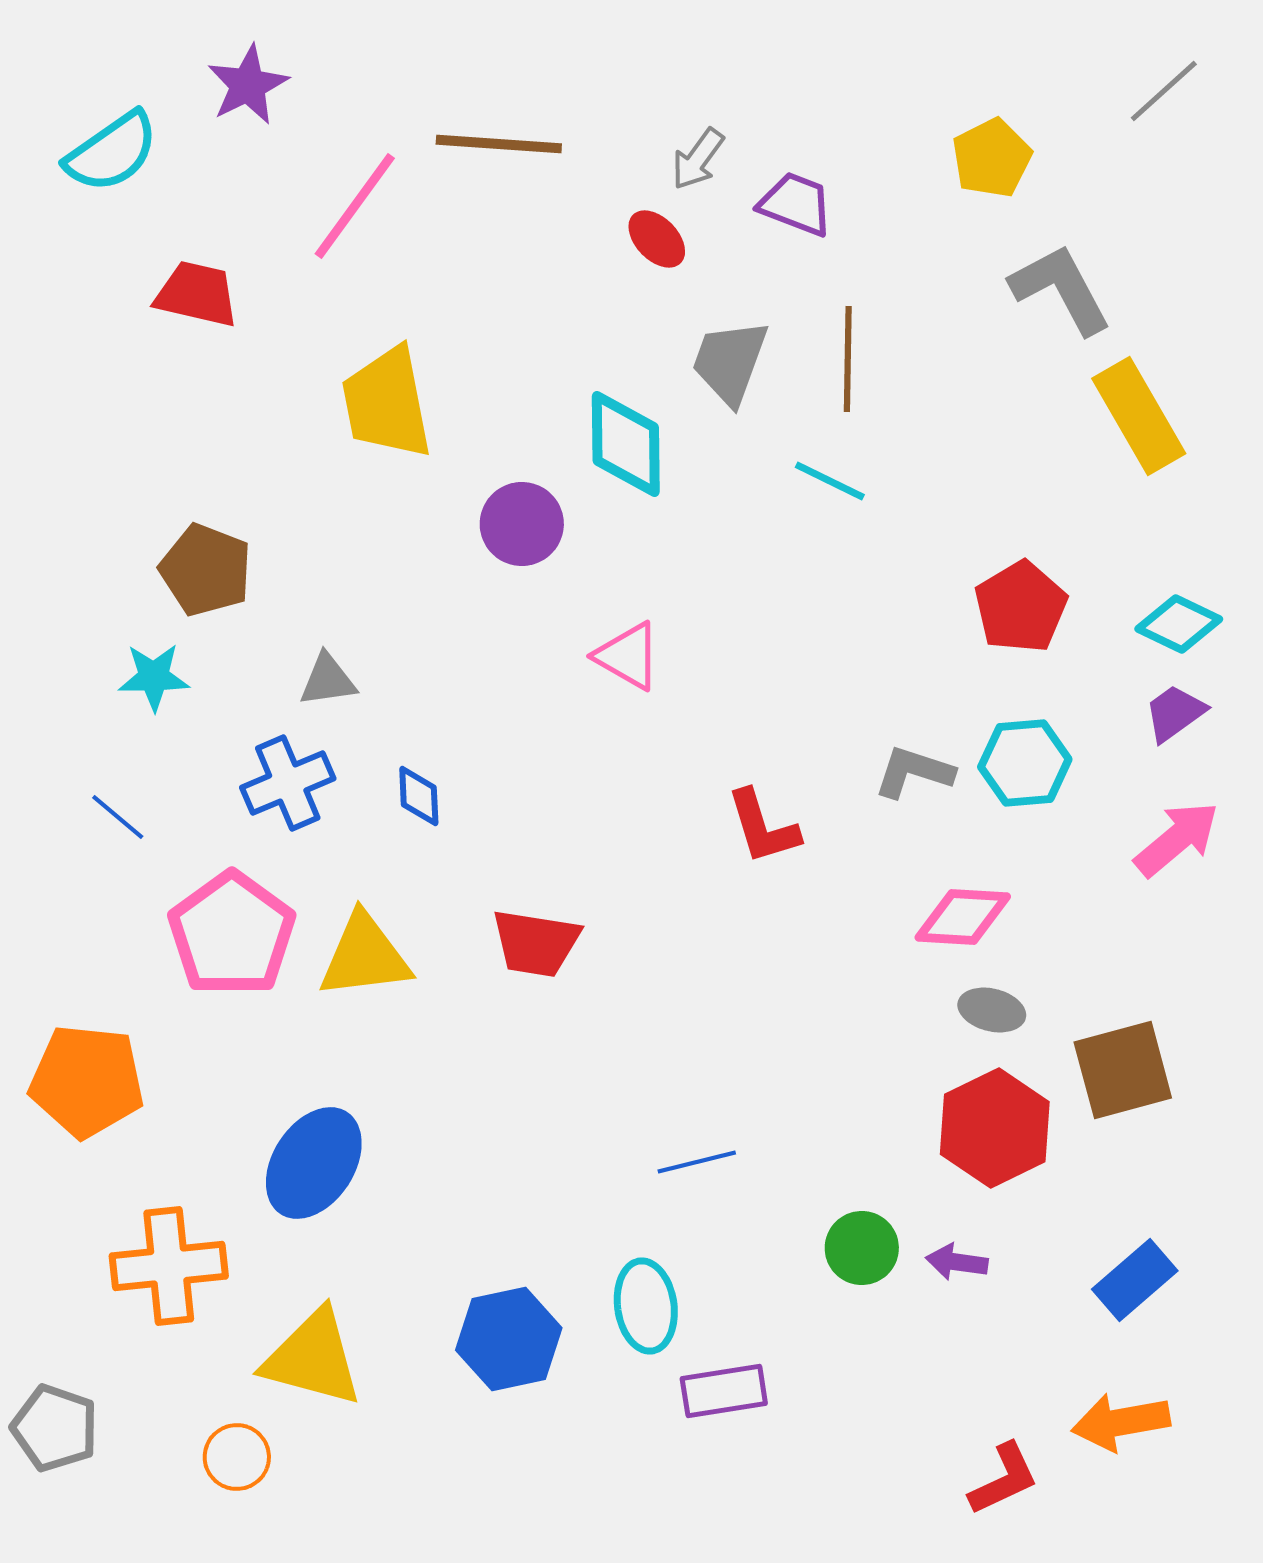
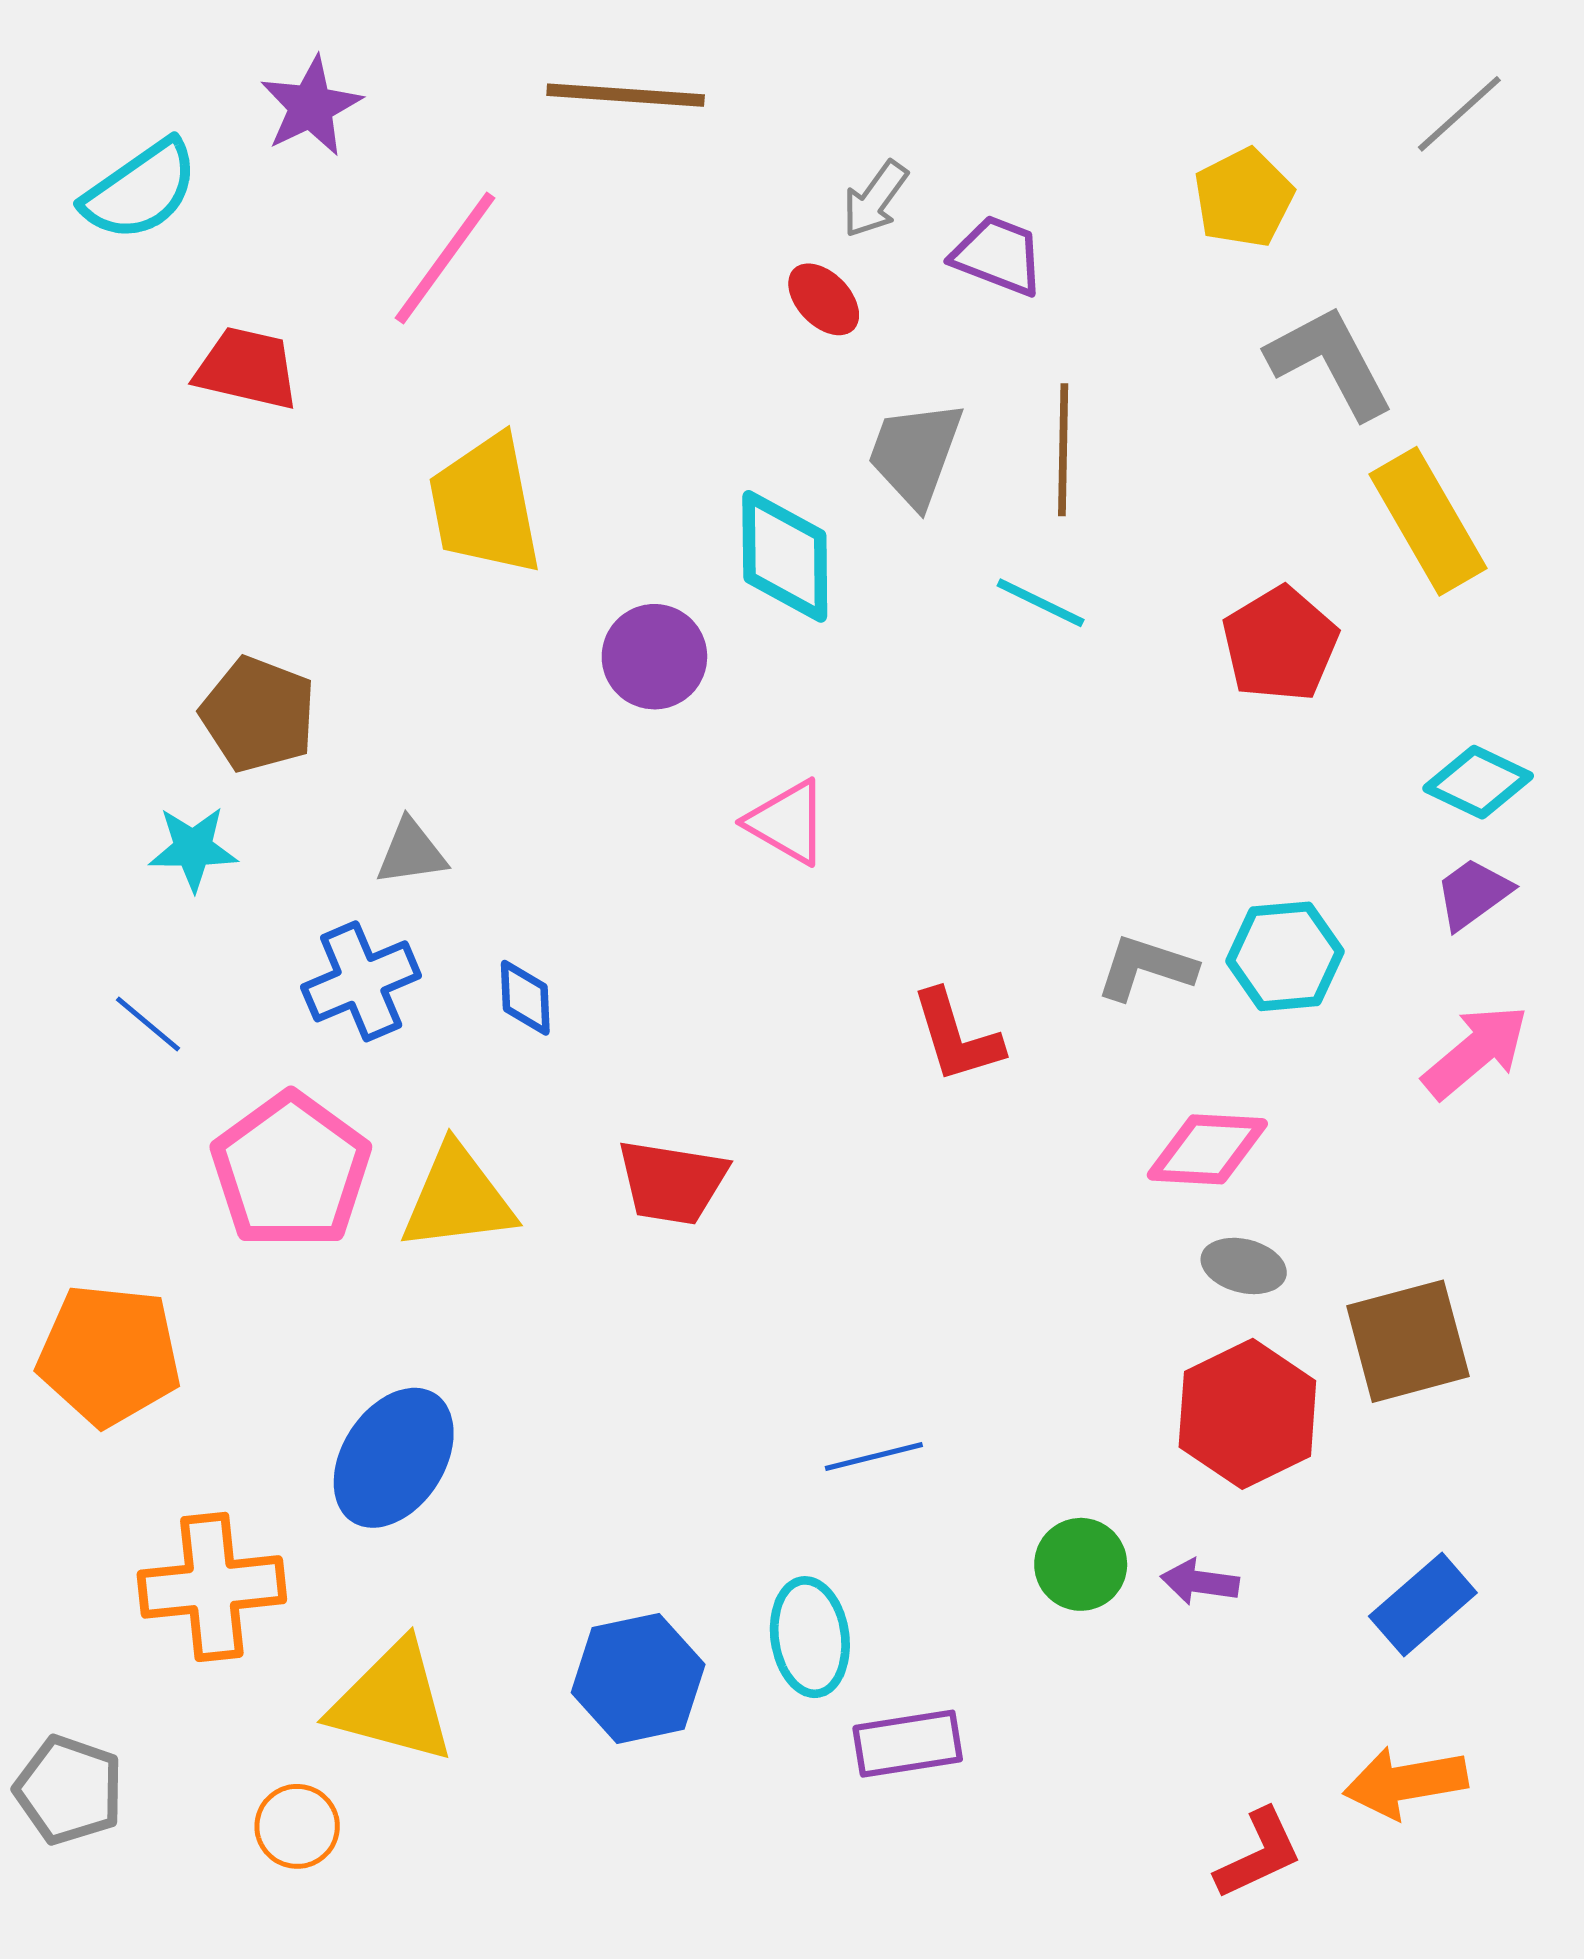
brown line: (499, 144) -> (626, 95), moved
red pentagon: (1021, 607) -> (1280, 644), moved

